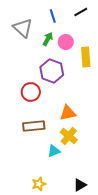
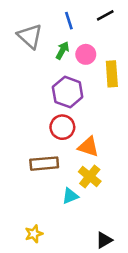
red circle: (31, 92) -> (62, 127), moved
orange triangle: (68, 113) -> (88, 147), turned 30
yellow star: (39, 184) -> (34, 234), moved

